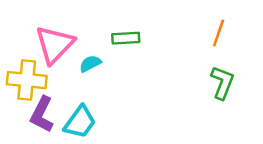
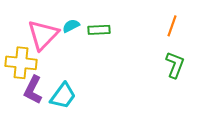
cyan semicircle: (90, 64) -> (71, 26), moved

